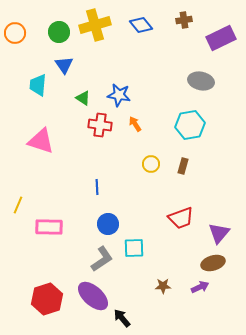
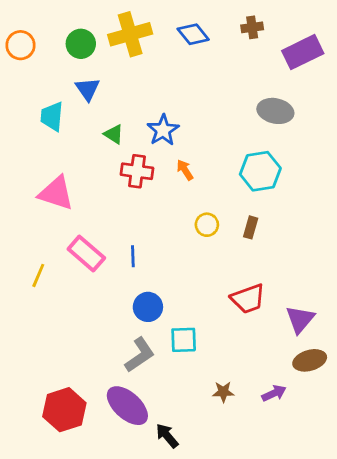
blue star: (119, 95) -> (163, 130), turned 30
yellow line: (18, 205) -> (38, 275), moved
pink rectangle: (49, 227) -> (86, 253), moved, turned 40
brown ellipse: (213, 263) -> (310, 360), moved

